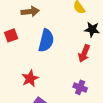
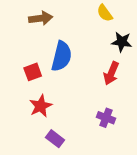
red square: (11, 35) -> (33, 72), moved

